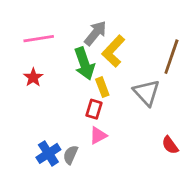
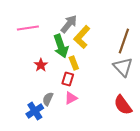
red star: (33, 77) -> (41, 65), moved
gray triangle: (147, 93) -> (123, 67), moved
red semicircle: (170, 145) -> (123, 105), size x1.5
gray semicircle: (71, 155) -> (48, 99), moved

